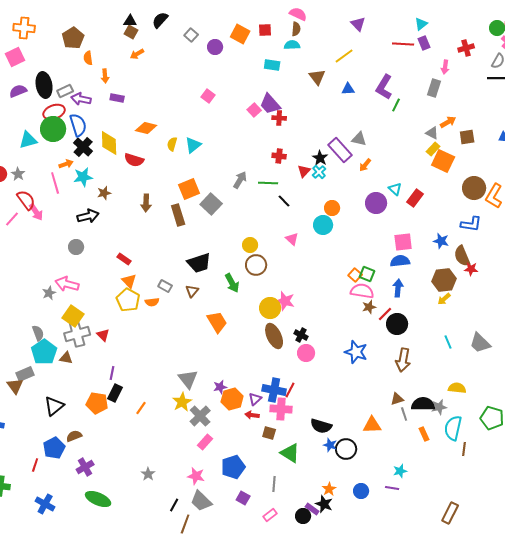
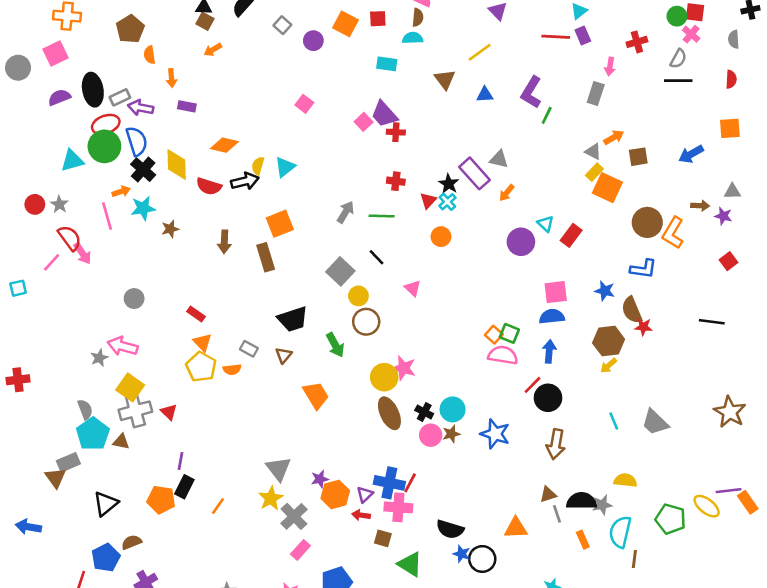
black line: (284, 201) -> (376, 257), moved
gray square: (211, 204) -> (340, 271), moved
orange circle: (332, 208) -> (441, 237), moved
black arrow: (88, 216) -> (245, 181), moved
cyan circle: (323, 225) -> (453, 409), moved
brown star: (369, 307) -> (451, 434), moved

